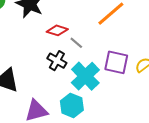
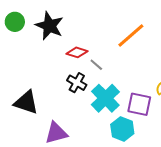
purple square: (116, 62) -> (139, 104), moved
cyan hexagon: (72, 105) -> (122, 129), moved

